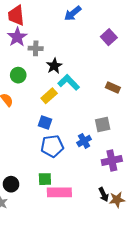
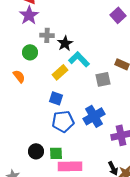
gray cross: (36, 48) -> (47, 35), moved
gray square: (103, 124) -> (103, 79), moved
blue cross: (84, 141) -> (94, 116), size x1.5
black circle: (11, 184) -> (36, 151), moved

